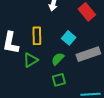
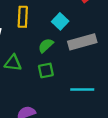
green triangle: (31, 60) -> (13, 63), moved, turned 35

